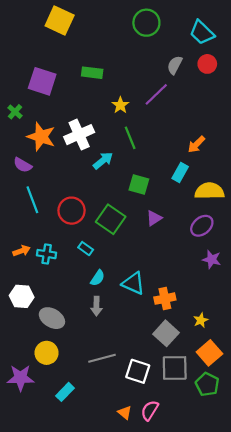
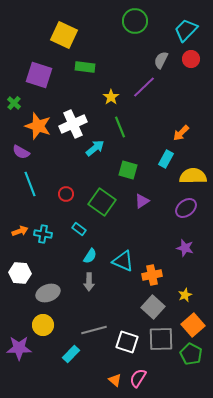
yellow square: (60, 21) -> (64, 35), moved
cyan trapezoid: (202, 32) -> (186, 30), turned 90
red circle: (72, 211) -> (66, 194), size x0.6
purple star: (212, 259) -> (185, 248), moved
gray ellipse: (52, 318) -> (48, 293), turned -50
cyan rectangle: (65, 392) -> (71, 354), moved

